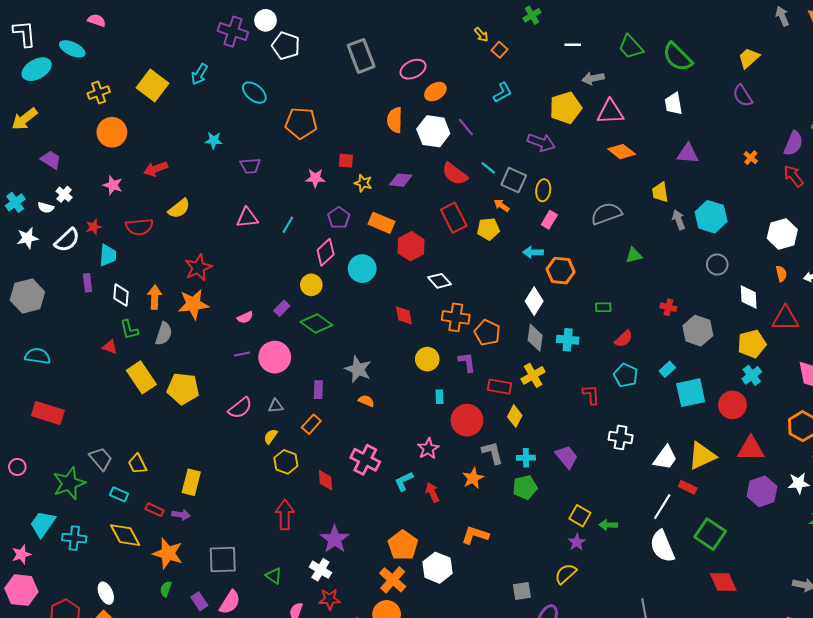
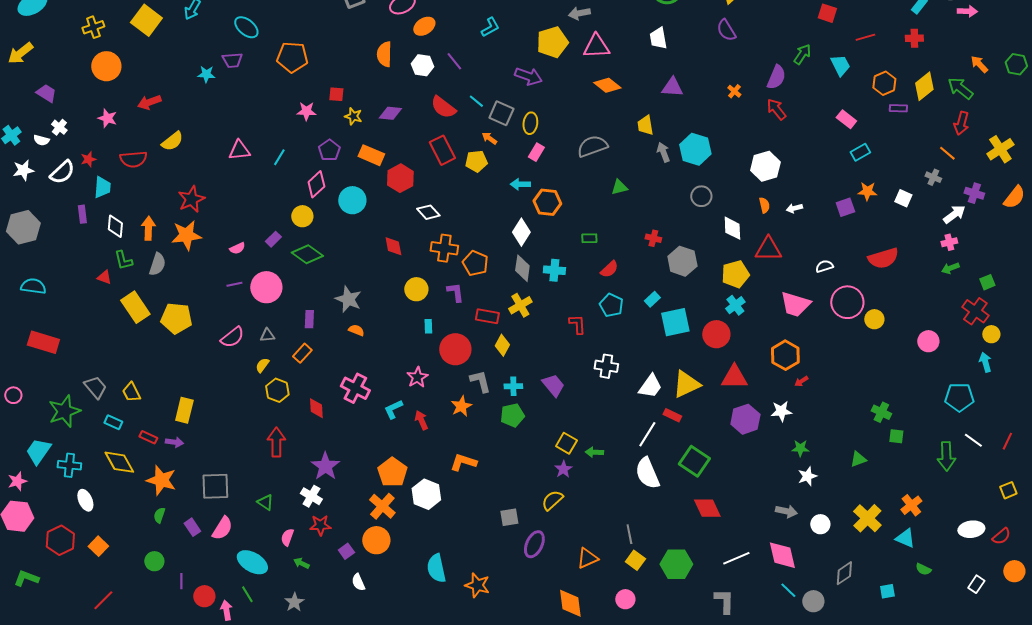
white hexagon: (433, 131) -> (422, 65), size x0.7
purple trapezoid: (250, 166) -> (232, 60), moved
white ellipse: (106, 593) -> (85, 500), moved

